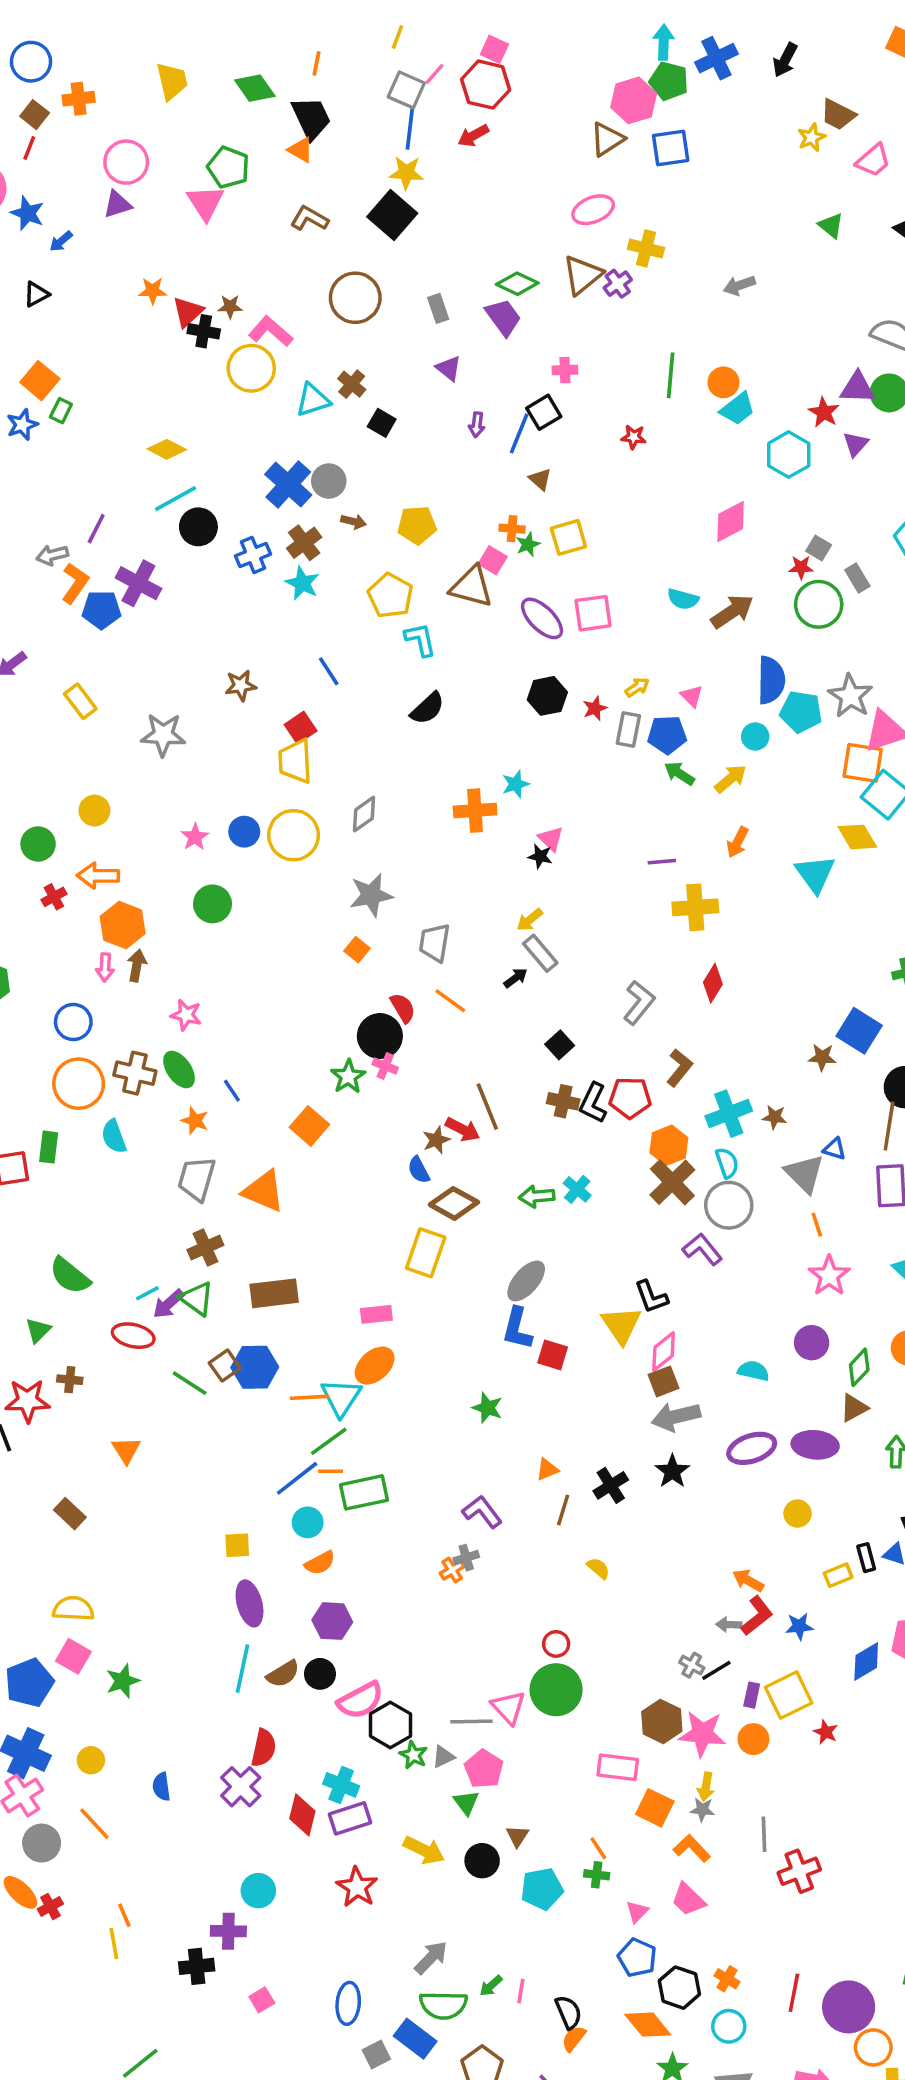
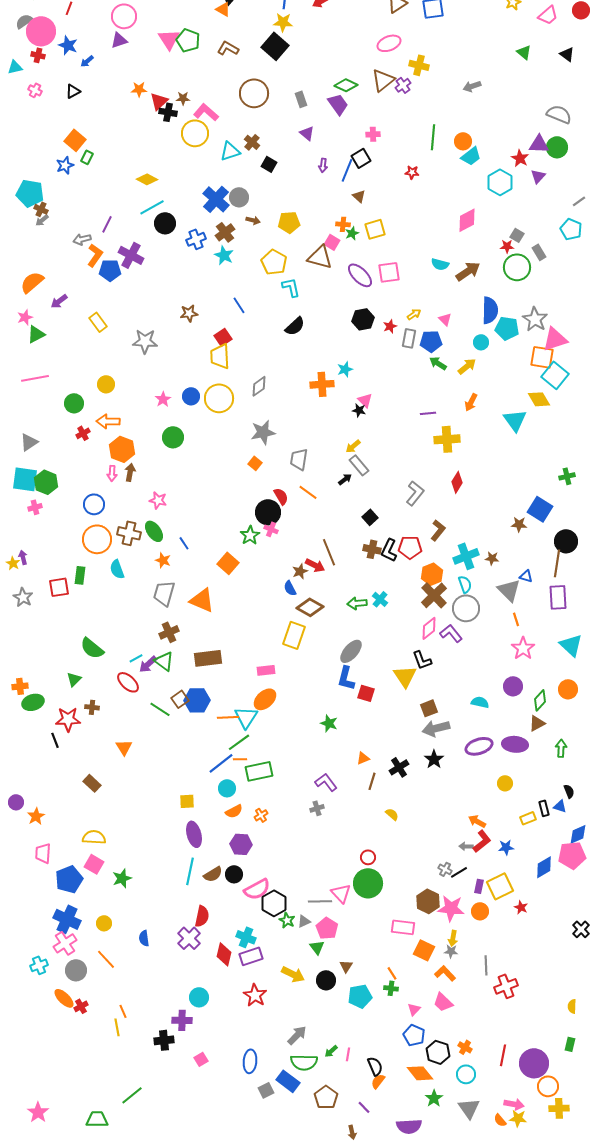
green pentagon: (228, 167) -> (188, 40), moved
red ellipse: (133, 1336) -> (128, 682), turned 30
pink diamond: (664, 1351) -> (429, 628), moved
orange cross: (452, 1570) -> (261, 815), moved

